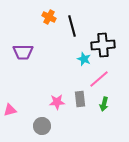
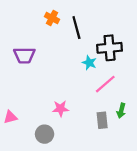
gray rectangle: (80, 99) -> (102, 120), moved
green arrow: (104, 104) -> (121, 111), moved

